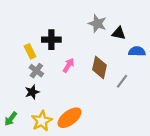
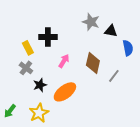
blue semicircle: (137, 51) -> (128, 48), turned 77
gray cross: (36, 71) -> (26, 68), moved
black star: (32, 92) -> (40, 85), moved
orange ellipse: (70, 118) -> (65, 92), moved

